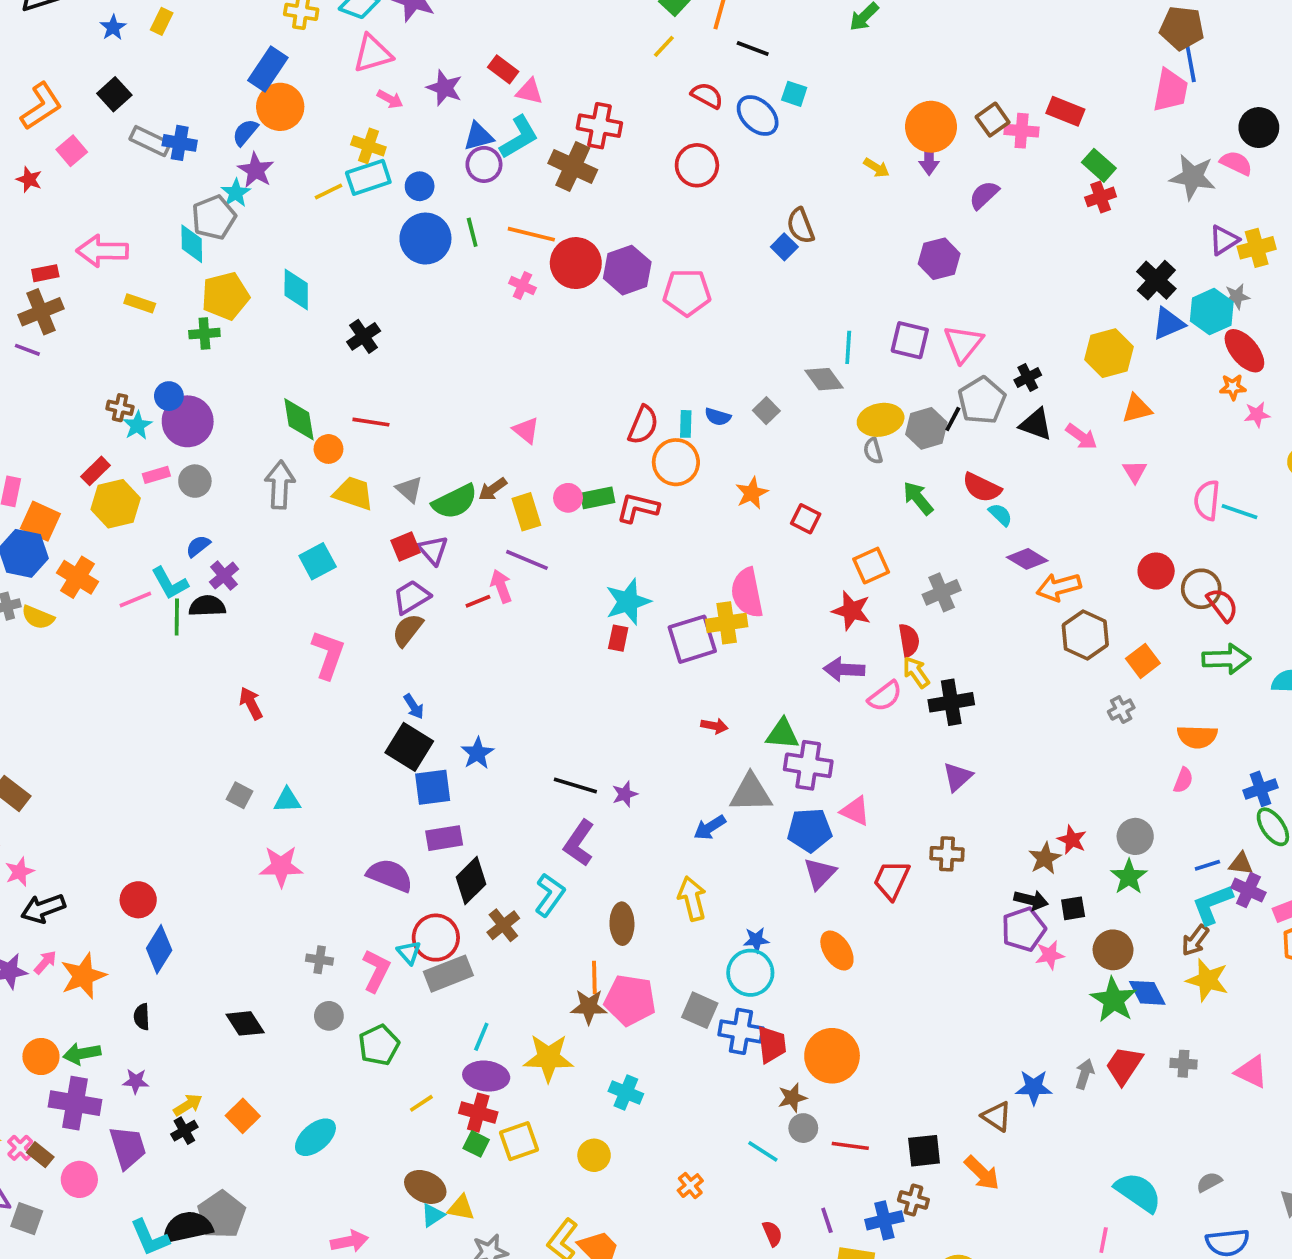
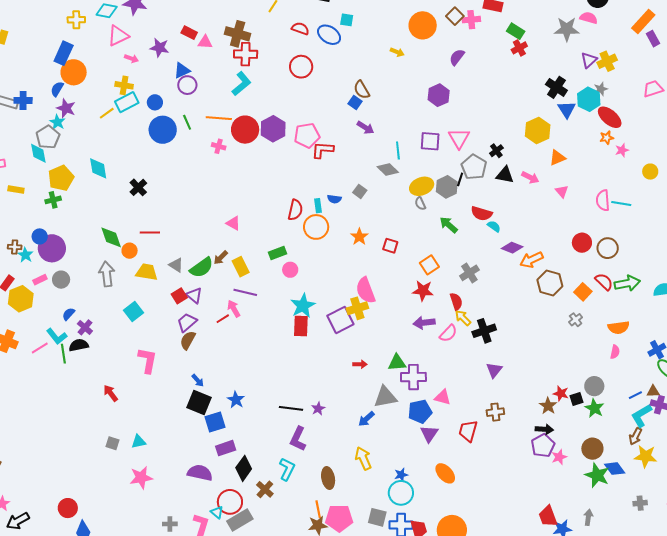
cyan L-shape: (519, 137) -> (241, 84), moved
purple arrow: (929, 158) -> (365, 128), moved, turned -48
brown cross: (573, 167) -> (238, 34), moved
blue triangle: (1168, 324) -> (567, 109), turned -30
pink circle: (568, 498) -> (290, 270), moved
red L-shape: (638, 508) -> (322, 150), moved
red semicircle: (1222, 605) -> (604, 282), moved
red rectangle: (618, 638) -> (301, 326), size x1.5
black square: (1073, 908) -> (576, 399), moved
red trapezoid: (1124, 1065) -> (548, 516), moved, turned -45

